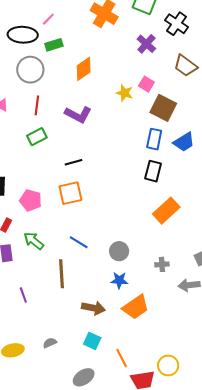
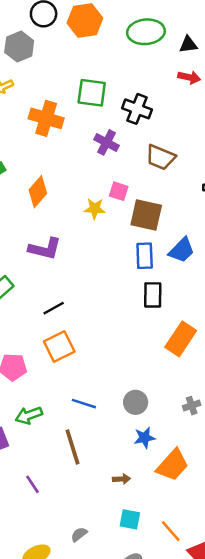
green arrow: (34, 241) -> (29, 415), turned -45
brown arrow: (93, 308) -> (121, 479), size x0.6

